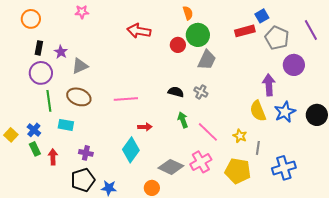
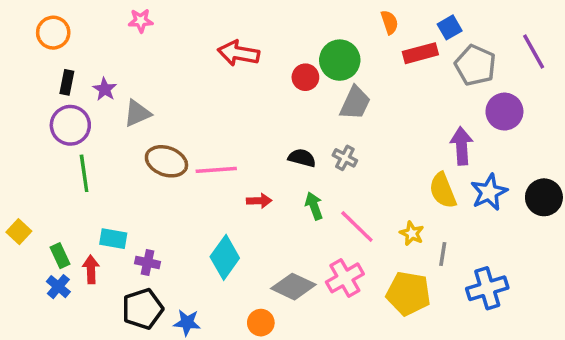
orange semicircle: (188, 13) -> (390, 22), moved
brown ellipse: (79, 97) -> (166, 161), moved
cyan rectangle: (66, 125) -> (113, 239), moved
red arrow: (145, 127) -> (259, 201), moved
blue cross: (34, 130) -> (58, 287), moved

